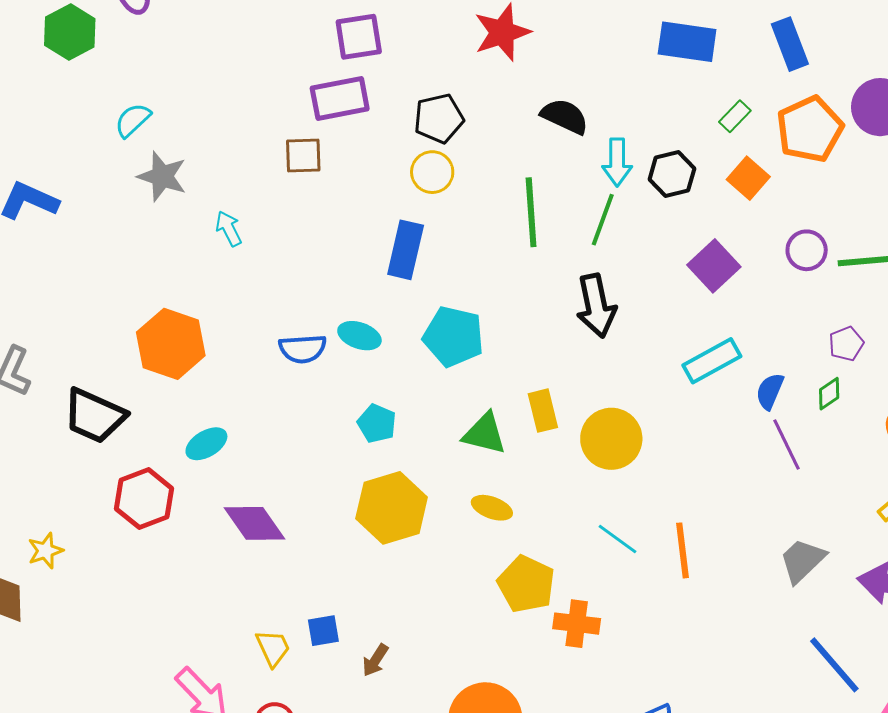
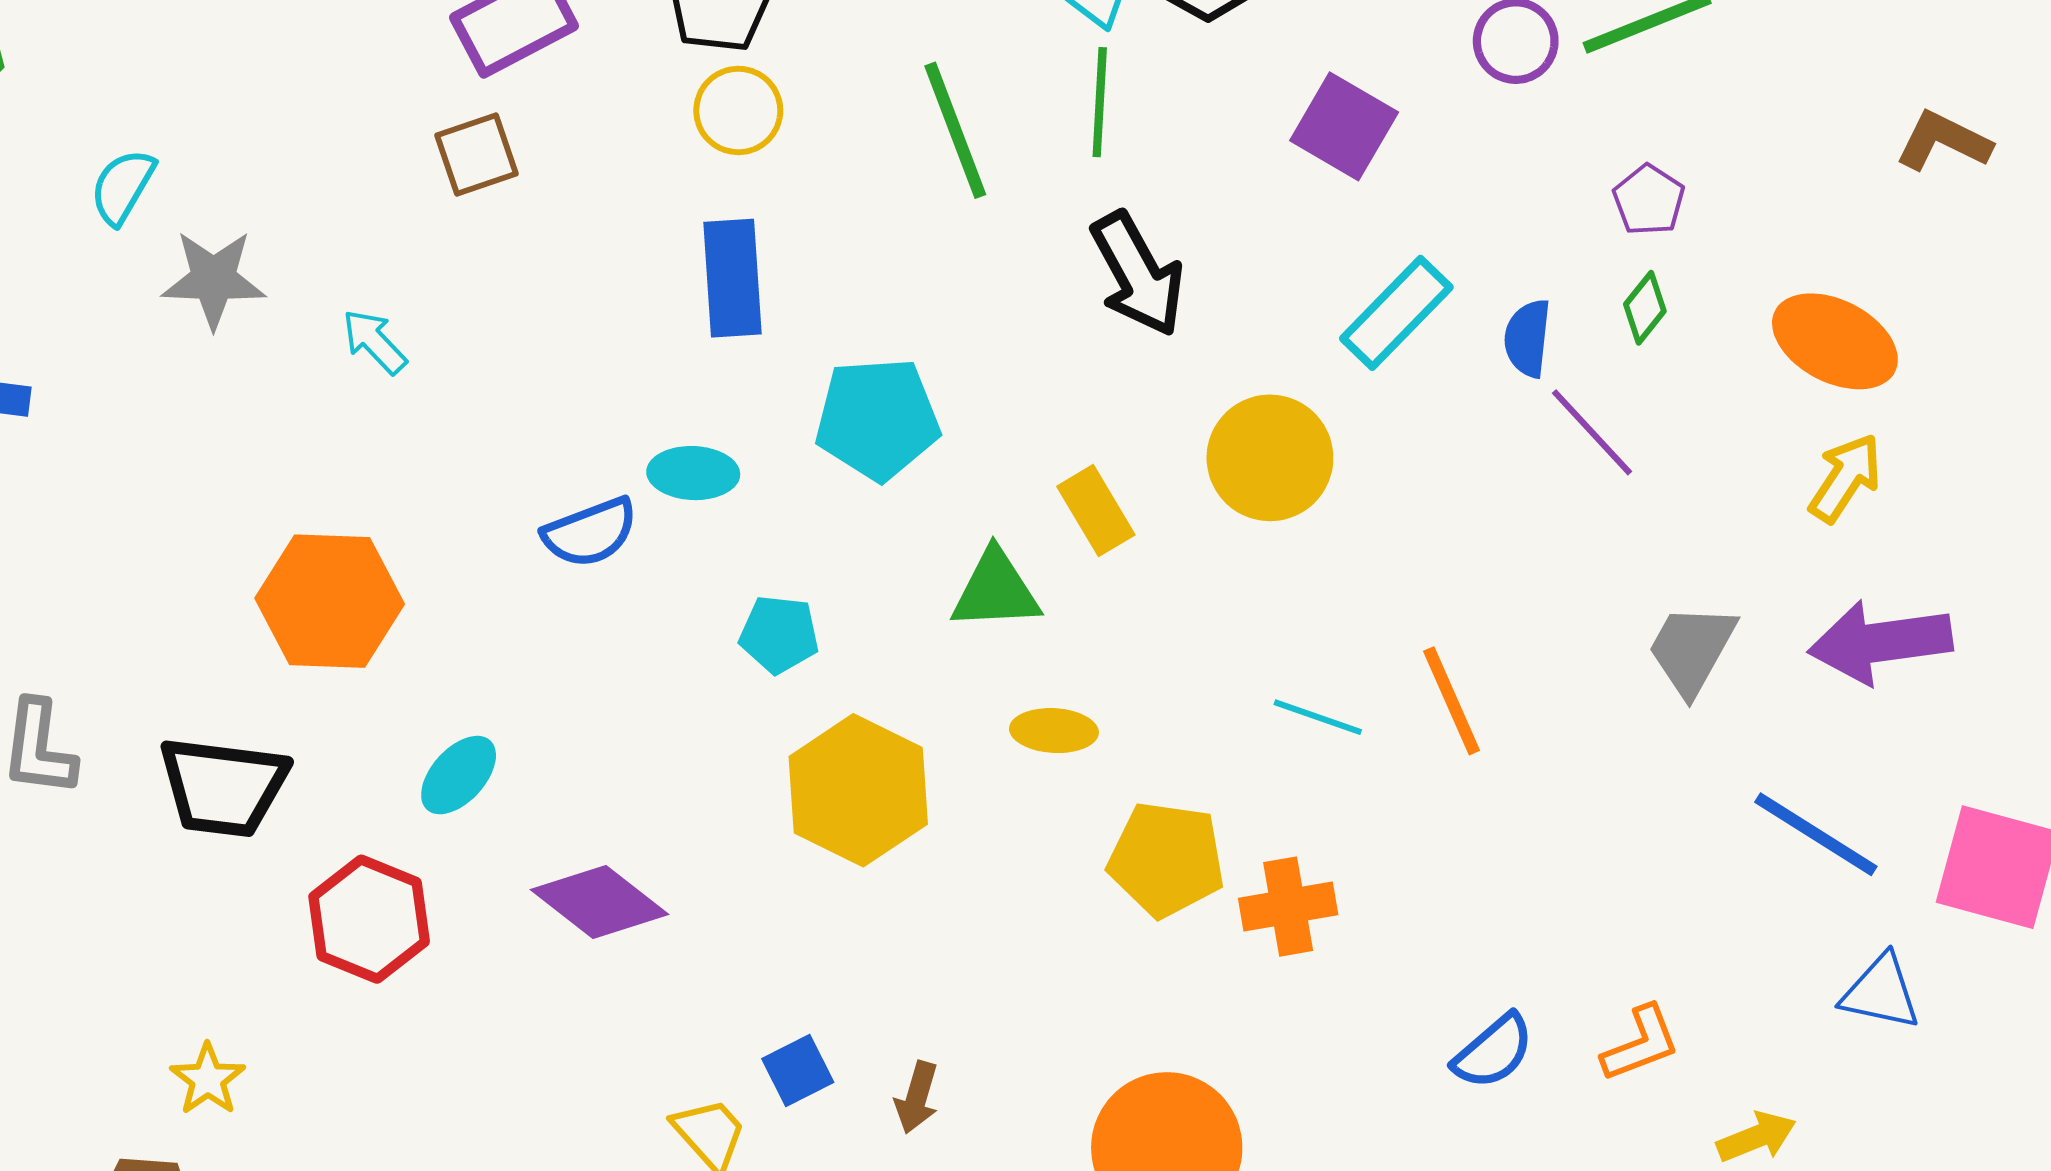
yellow circle: (611, 439) -> (1270, 458), moved

